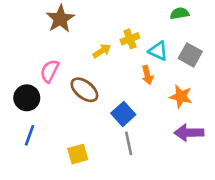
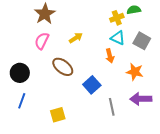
yellow cross: (130, 39) -> (117, 18), moved
pink semicircle: (50, 71) -> (42, 41), moved
gray line: (129, 143) -> (112, 107), moved

